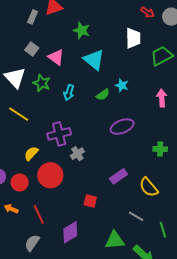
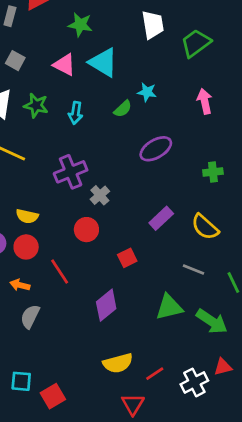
pink triangle: (56, 57) -> (64, 65), moved
yellow semicircle: (31, 153) -> (27, 216), moved, turned -112
red circle: (50, 175) -> (86, 230), moved, size x0.7
red square: (90, 201) -> (127, 258), turned -32
red line: (39, 214) -> (60, 272), moved
gray semicircle: (32, 243) -> (30, 317), moved

